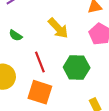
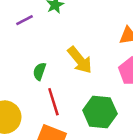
green semicircle: (16, 35) -> (39, 71), moved, turned 72

